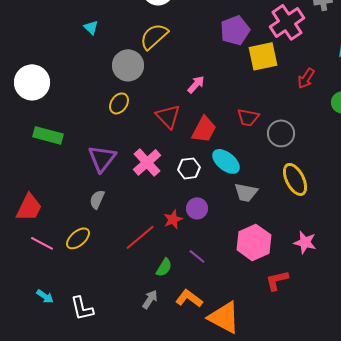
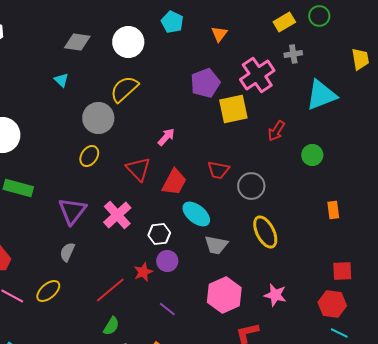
white hexagon: (189, 168) -> (159, 234), moved
green semicircle: (164, 267) -> (111, 326), moved

